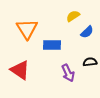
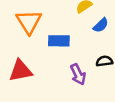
red triangle: (20, 70) -> (21, 71), turned -45

